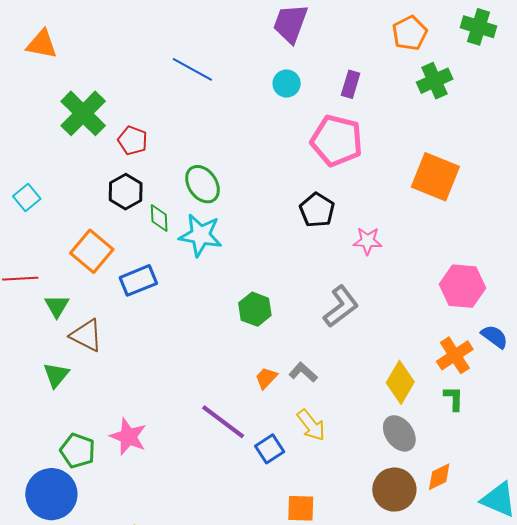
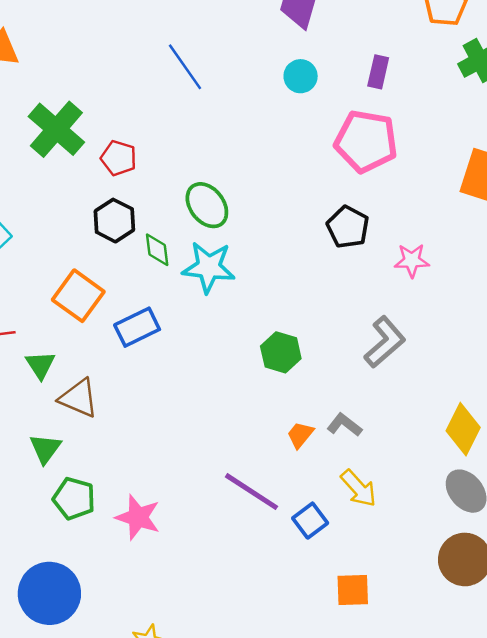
blue line: (192, 69) -> (185, 67), turned 30
green pentagon: (78, 451) -> (74, 499), moved

